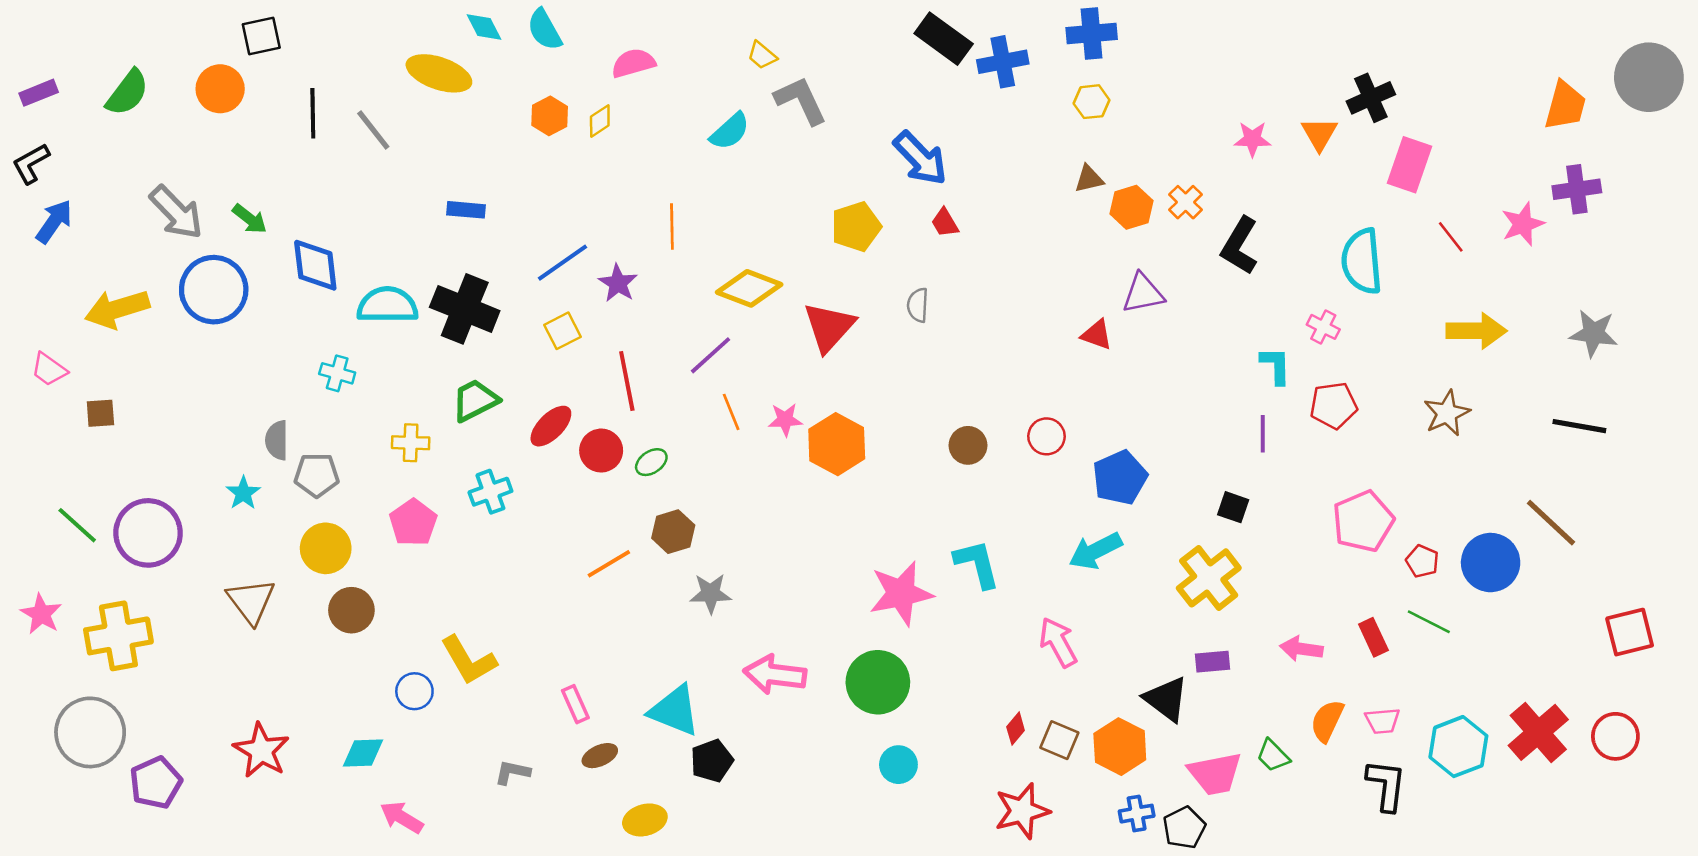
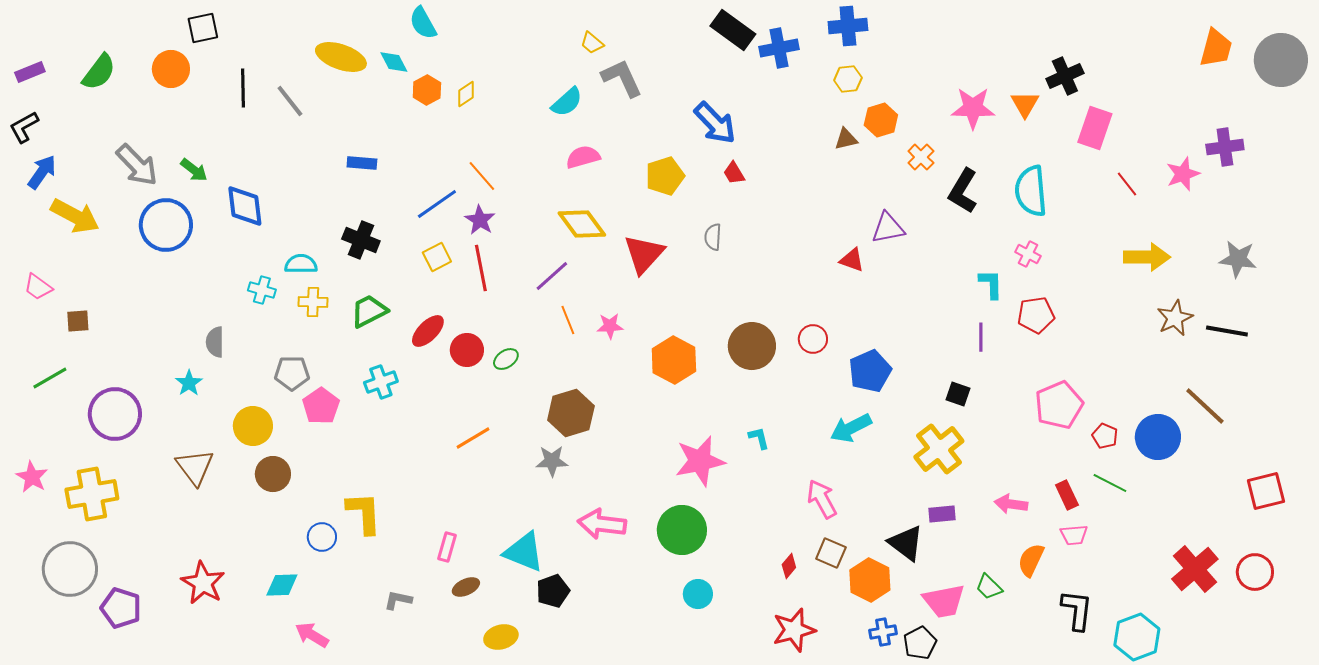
cyan diamond: (484, 27) -> (394, 62), moved
pink semicircle: (633, 63) -> (583, 157), moved
orange trapezoid: (1565, 106) -> (1216, 48), moved
pink star: (1252, 139) -> (973, 108), size x1.5
orange hexagon: (1131, 207) -> (881, 120), moved
orange line: (672, 227) -> (482, 176), moved, turned -40
cyan semicircle: (1362, 261) -> (1031, 191), moved
yellow diamond: (749, 288) -> (582, 224), turned 33
cyan semicircle: (387, 305) -> (301, 264), moved, size x0.7
yellow arrow: (117, 309) -> (75, 216), moved, turned -135
black cross: (465, 309) -> (361, 240), size x0.7
red line: (627, 381) -> (481, 268), moved
brown star: (1447, 413) -> (1175, 318), moved
yellow cross: (411, 443) -> (313, 302), moved
orange hexagon: (837, 444) -> (674, 360), moved
brown circle: (968, 445) -> (752, 346), size x1.6
gray pentagon: (317, 475) -> (292, 373), moved
green line: (77, 525) -> (50, 378), moved, turned -72
brown hexagon: (673, 532) -> (571, 413), moved, size x1.4
cyan L-shape: (977, 564) -> (759, 438), size x0.6
yellow L-shape: (469, 660) -> (364, 513), turned -153
pink rectangle: (575, 704) -> (447, 547), turned 40
pink trapezoid: (1382, 721) -> (1074, 535), moved
brown square: (1059, 740) -> (831, 553), moved
cyan hexagon: (1458, 747) -> (1137, 637), moved
purple pentagon: (156, 783) -> (121, 608), turned -30

